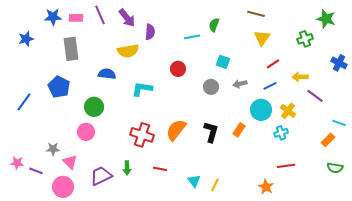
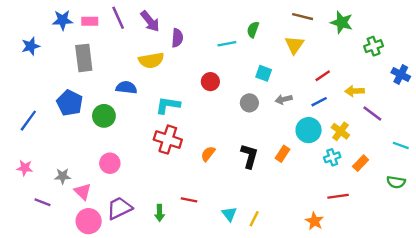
green star: (326, 19) -> (342, 22), moved
yellow triangle: (262, 38) -> (294, 45), moved
green cross: (305, 39) -> (374, 46), moved
green circle: (94, 107) -> (104, 116), moved
orange semicircle: (176, 130) -> (208, 154), size x0.6
pink circle: (86, 132) -> (110, 163), moved
red cross: (142, 135) -> (168, 140), moved
orange rectangle: (328, 140) -> (361, 163), moved
pink star: (17, 163) -> (25, 168), moved
green arrow: (127, 168) -> (160, 213), moved
green semicircle: (335, 168) -> (396, 182), moved
pink circle: (63, 187) -> (89, 221), moved

